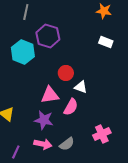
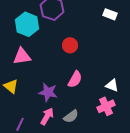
white triangle: (81, 87) -> (112, 85), moved
pink triangle: (50, 95) -> (22, 56), moved
pink arrow: (43, 144) -> (47, 116), turned -72

